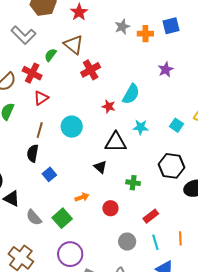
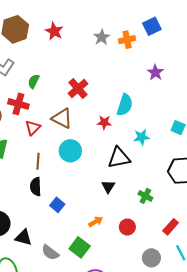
brown triangle: (74, 45) -> (62, 118), moved
black triangle: (100, 167) -> (108, 187), turned 32
green cross: (133, 183) -> (145, 196), turned 32

